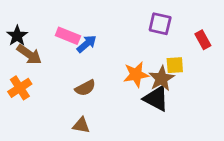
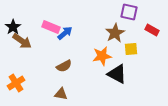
purple square: (160, 24) -> (129, 12), moved
red rectangle: (203, 40) -> (152, 30), turned -32
brown star: (161, 79) -> (115, 33), moved
orange cross: (20, 88) -> (16, 83), moved

